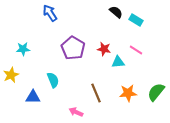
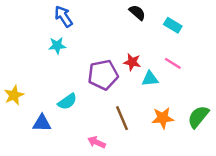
black semicircle: (116, 12) -> (137, 13), moved
purple pentagon: (73, 48) -> (103, 75), moved, turned 30
cyan star: (23, 49) -> (57, 46), moved
cyan semicircle: (53, 80) -> (67, 102), turned 77

